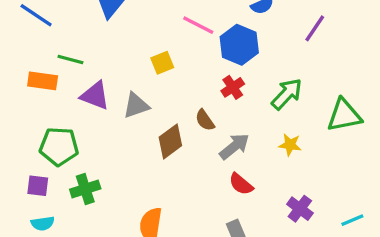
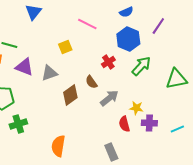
blue hexagon: (239, 45) -> (128, 39), moved
yellow star: (290, 145) -> (136, 108), moved
red semicircle: (241, 184) -> (124, 124), moved, turned 35
purple cross: (300, 209) -> (149, 123), moved, turned -35
cyan line: (352, 220) -> (177, 129), moved

